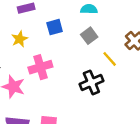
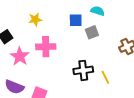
blue square: (55, 27) -> (76, 20), moved
yellow line: (110, 59) -> (105, 77), moved

